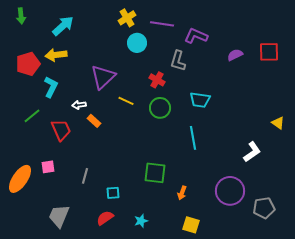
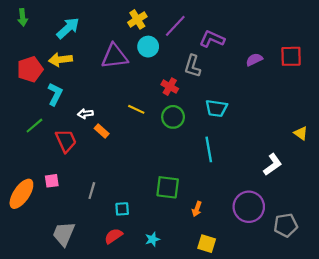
purple line: (162, 24) -> (175, 26), turned -55
purple triangle: (103, 77) -> (115, 56), moved, turned 36

